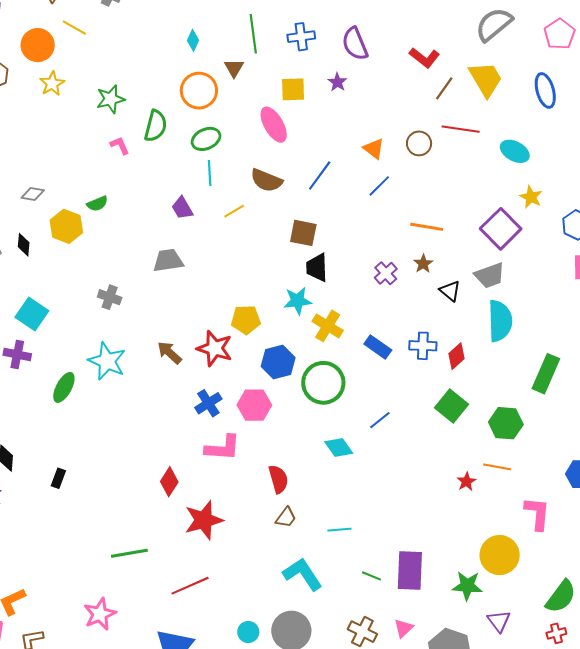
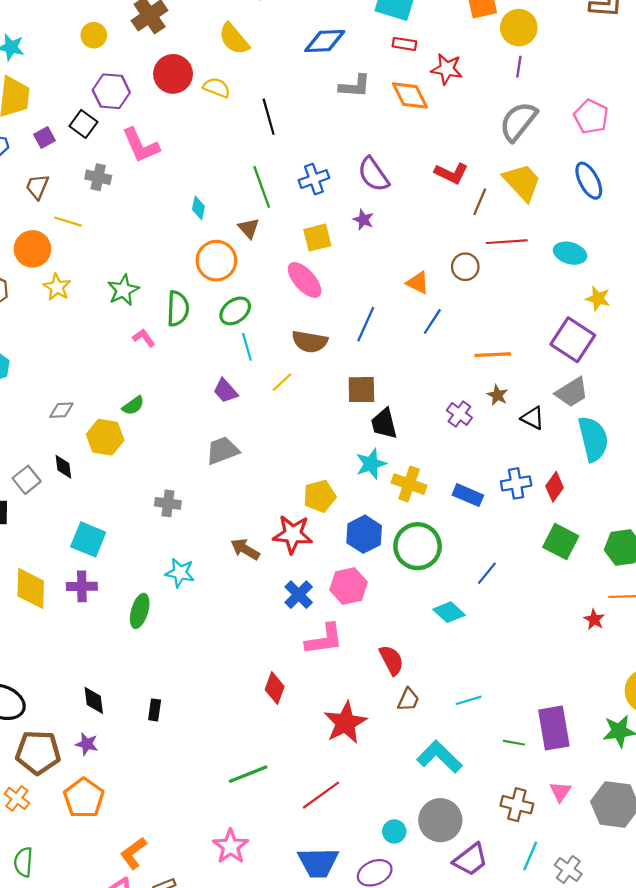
cyan star: (107, 361) -> (180, 573), size x0.7
red star: (204, 520) -> (345, 723), moved

